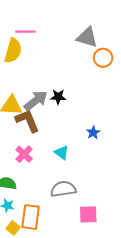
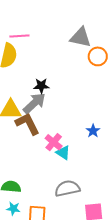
black star: (58, 97) -> (41, 86), moved
pink cross: (24, 154) -> (54, 142), moved

